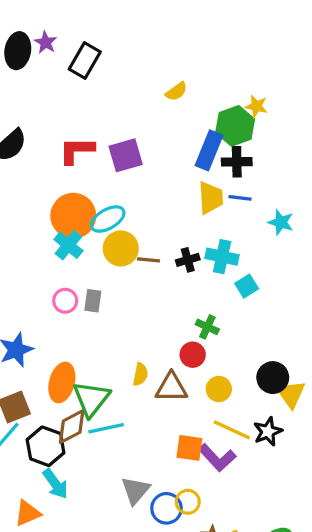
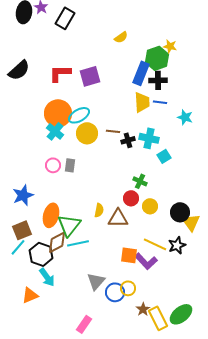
brown line: (149, 260) -> (113, 131), moved
yellow circle: (219, 389) -> (150, 206), moved

